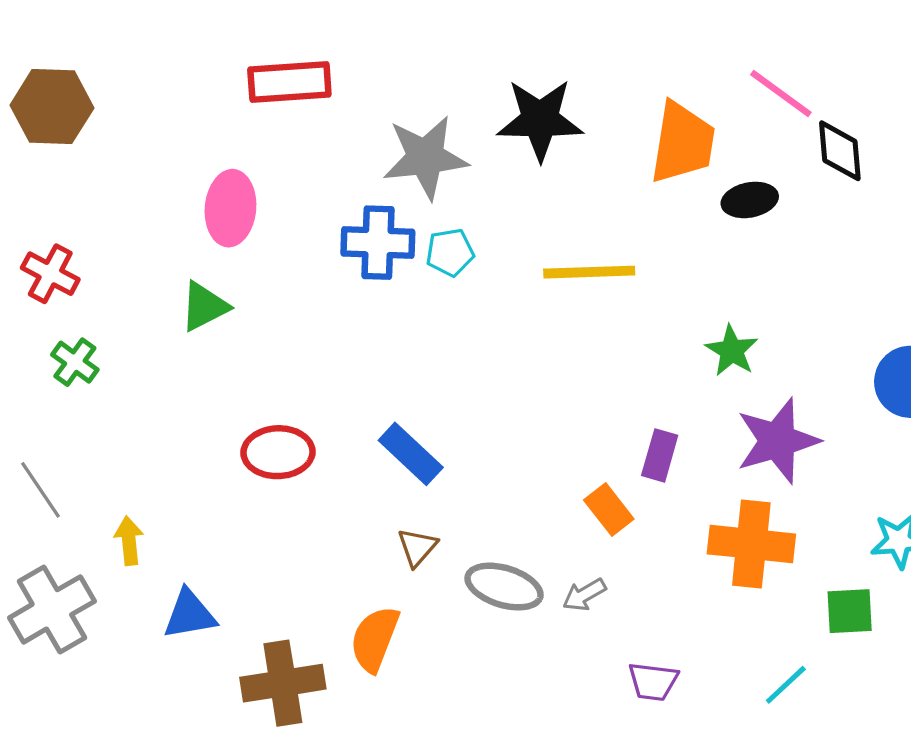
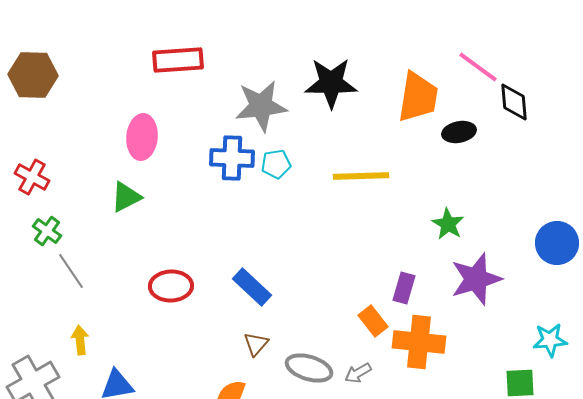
gray line: (40, 490) -> (71, 271), moved
orange cross: (751, 544) -> (419, 342), moved

